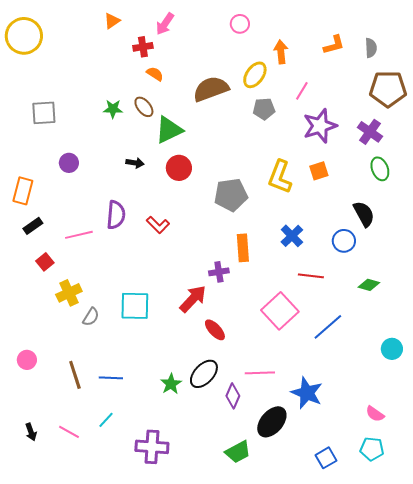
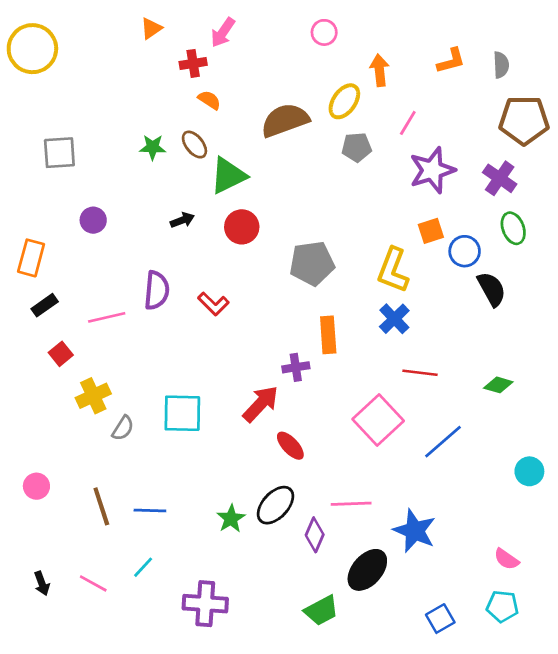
black arrow: (135, 163) -> (182, 220), turned -30
yellow L-shape: (280, 177) -> (393, 270), moved
blue circle: (344, 241) -> (465, 251), moved

